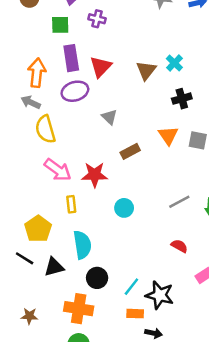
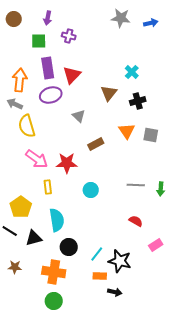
brown triangle: (146, 70) -> (109, 93), moved
gray line: (179, 202) -> (136, 185), turned 30
brown star: (29, 316) -> (15, 267), moved

